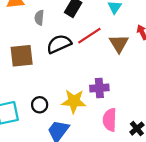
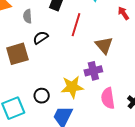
red line: (89, 36) -> (76, 25), turned -30
black semicircle: (59, 44) -> (41, 38), moved, size x0.7
brown triangle: (119, 44) -> (104, 45), moved

